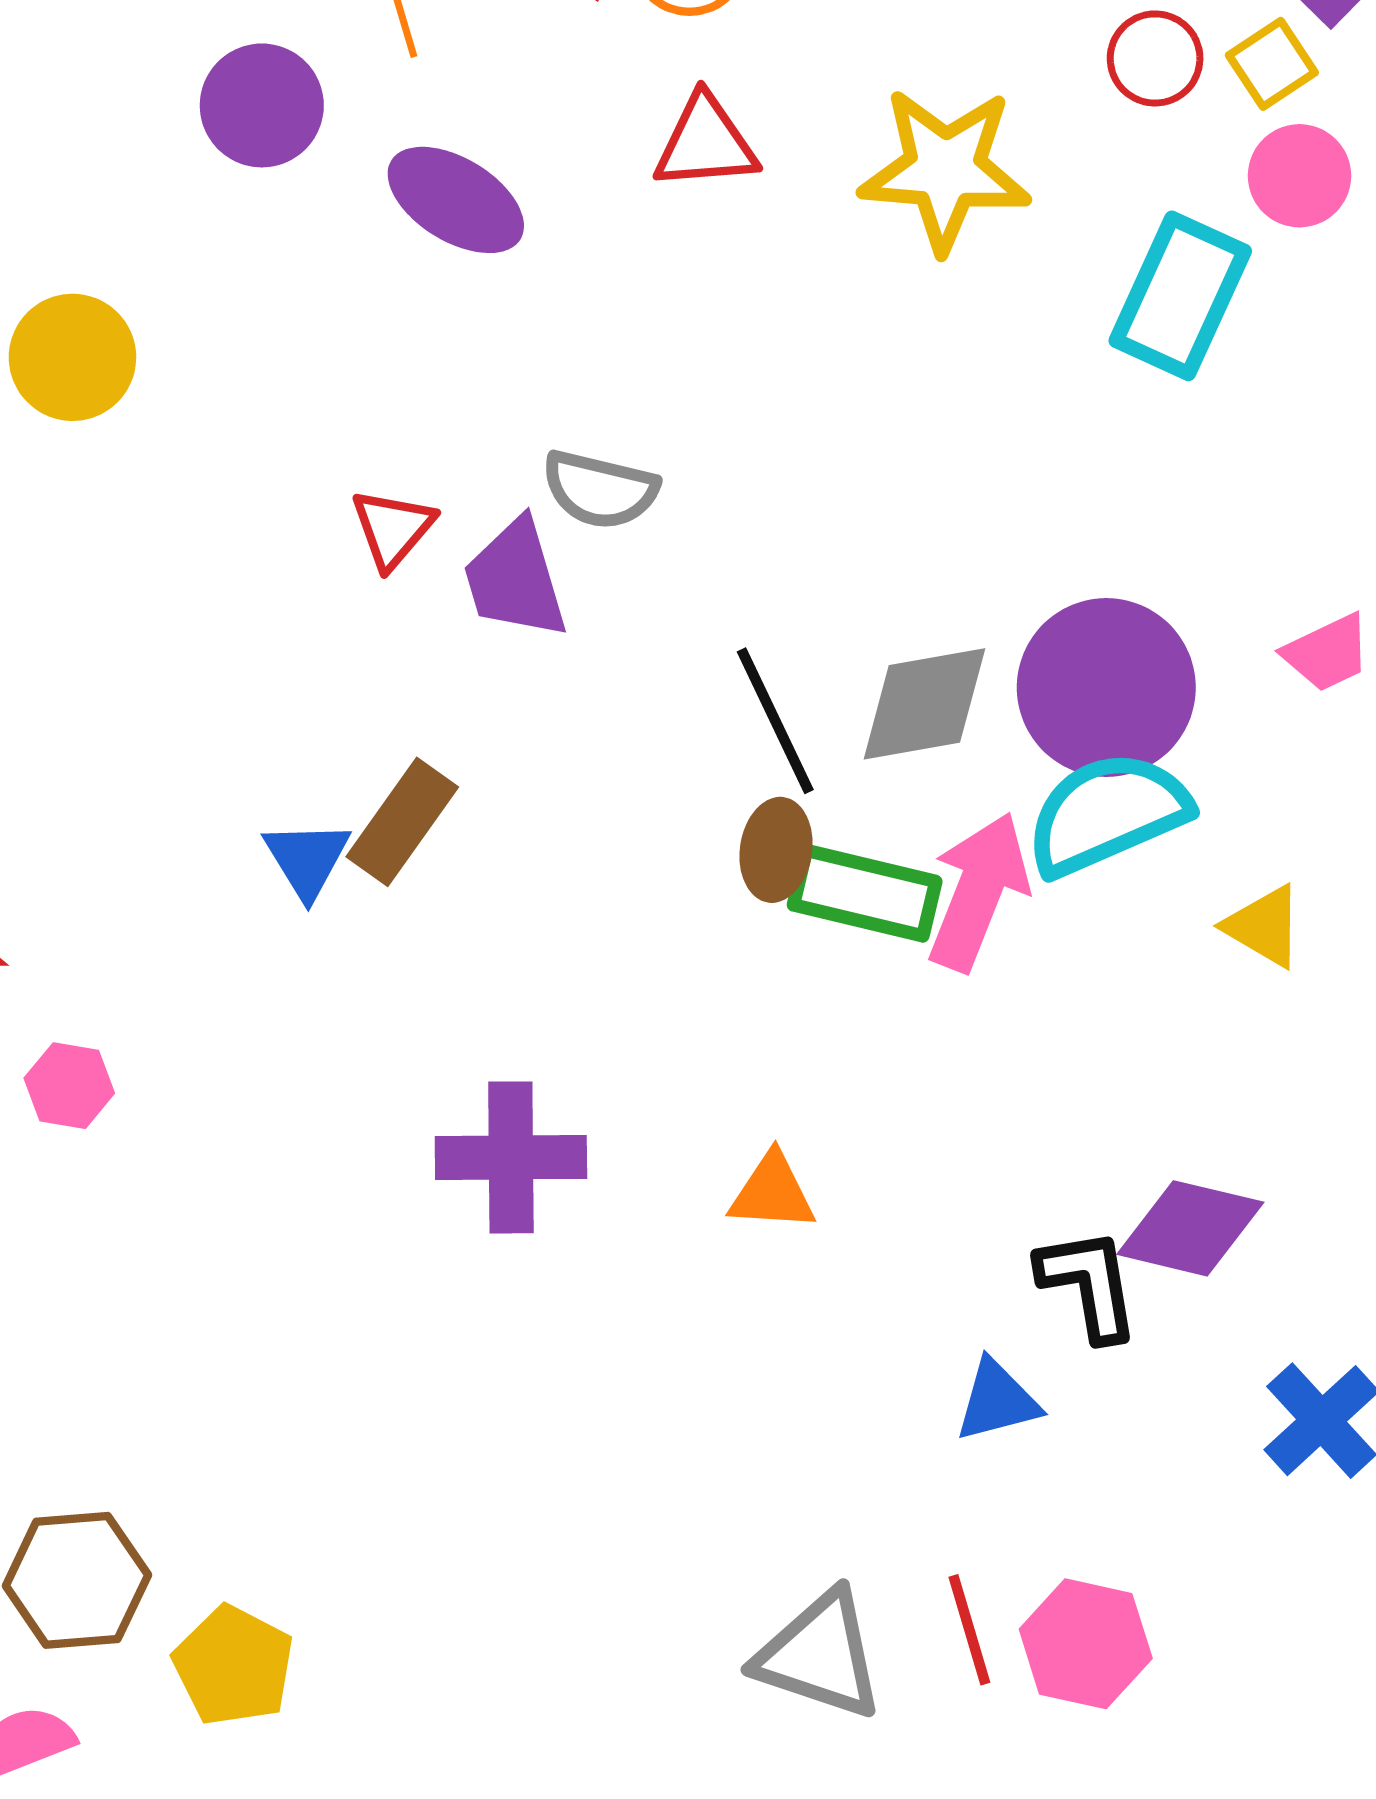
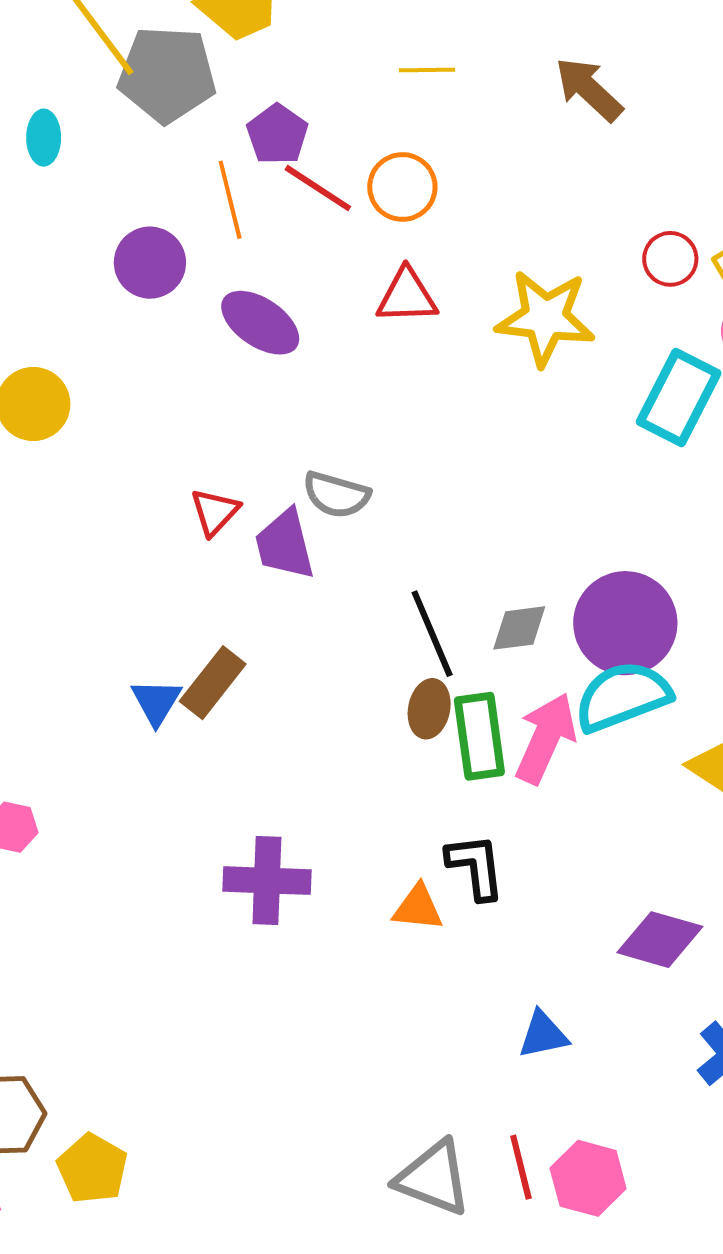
gray diamond: (924, 704) -> (519, 628), size x0.7
green rectangle: (865, 893) -> (479, 736), turned 66
black L-shape: (1089, 1284) -> (476, 867), moved

